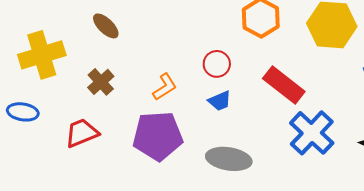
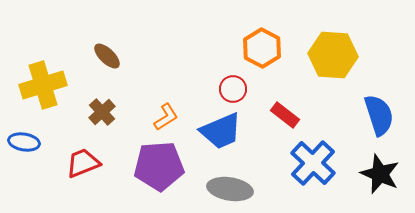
red circle: (217, 64) -> (233, 89), moved
red rectangle: (284, 85) -> (285, 115), size x0.7
blue trapezoid: (220, 101) -> (221, 131), size x1.8

